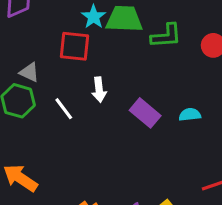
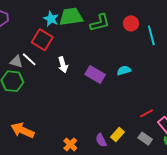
red square: (74, 46) -> (42, 40), turned 35
white line: (64, 109) -> (29, 59), moved

